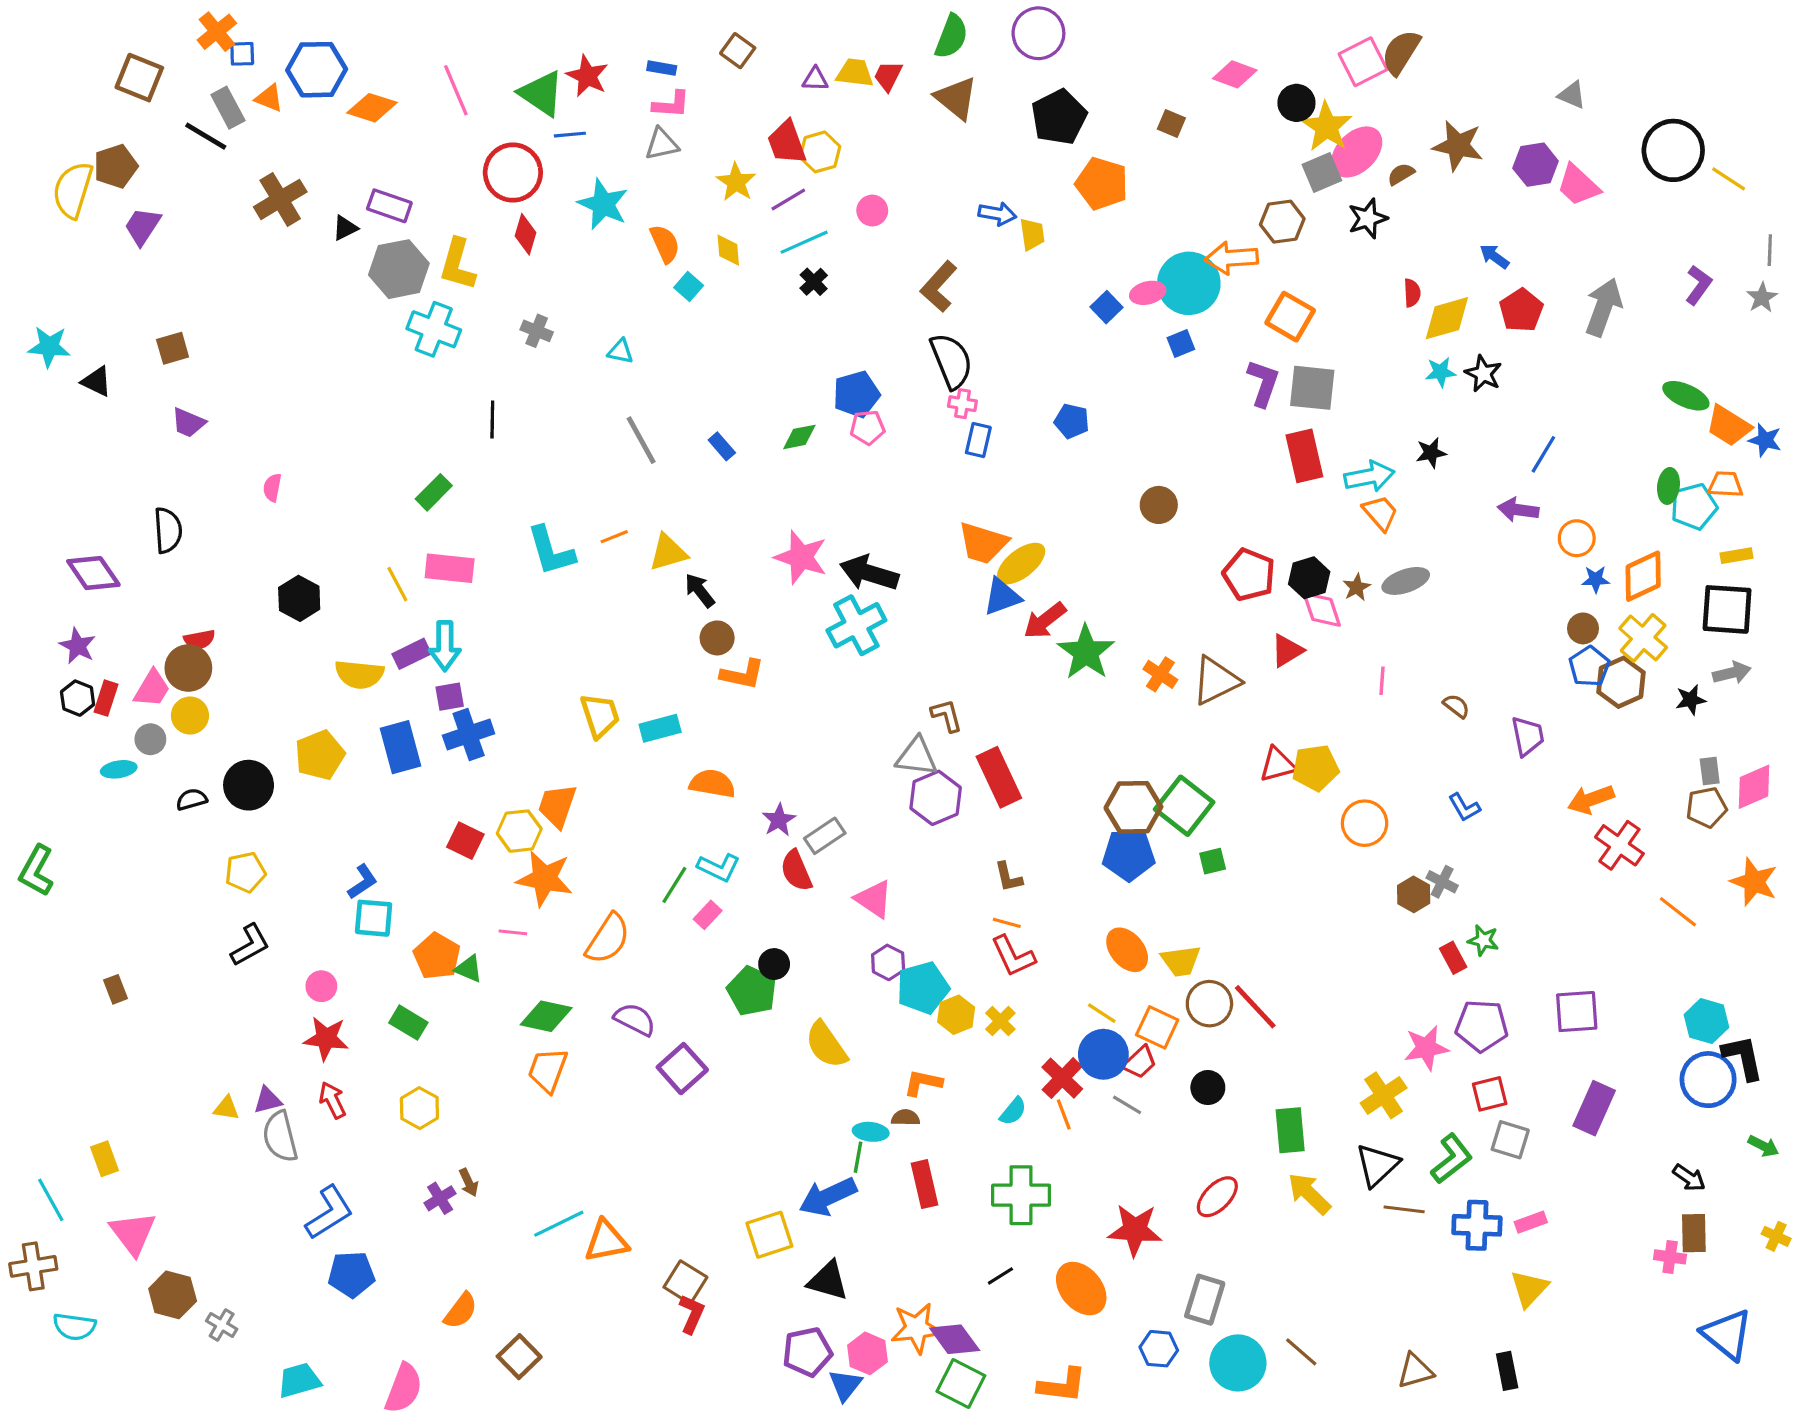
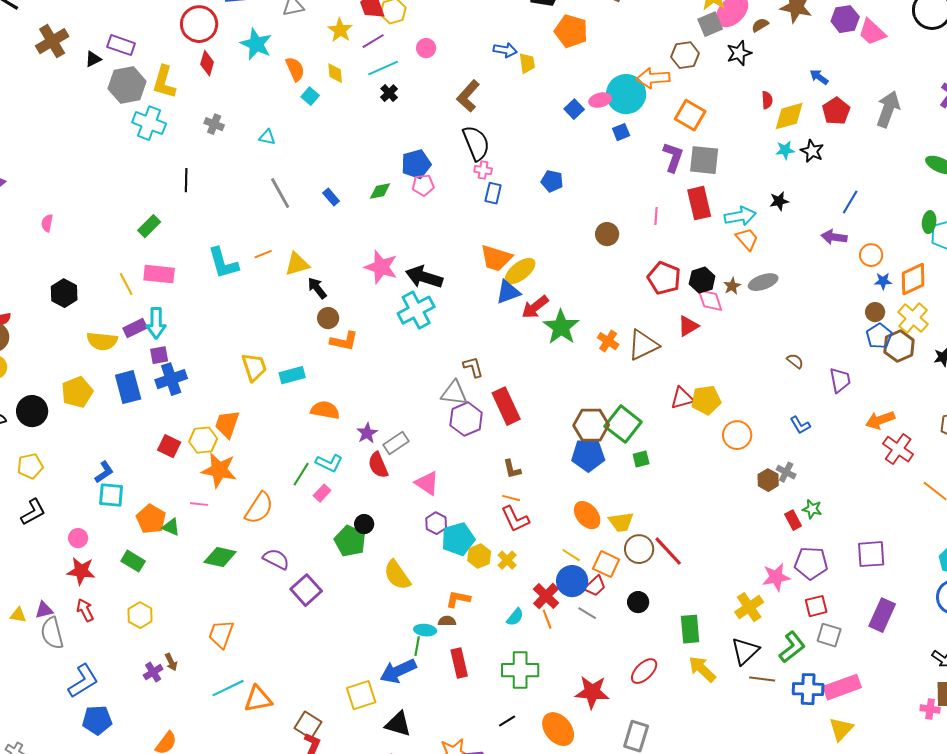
pink line: (1382, 681) -> (656, 216), moved
orange trapezoid: (548, 1070) -> (221, 634), moved
pink rectangle: (1531, 1222) -> (842, 687), size x1.8

